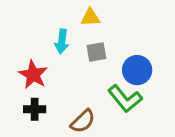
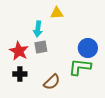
gray square: (96, 52) -> (41, 47), moved
green L-shape: (125, 99) -> (80, 67), turned 135

